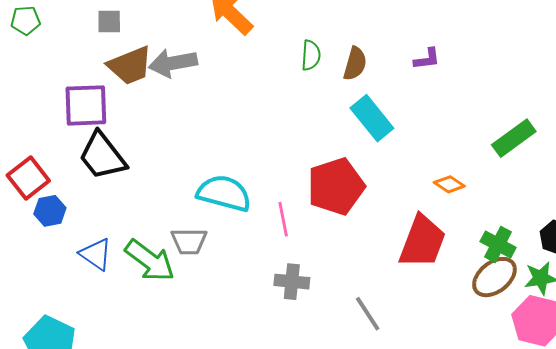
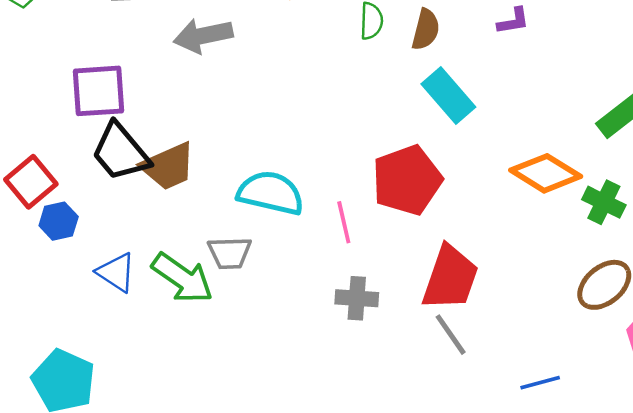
brown trapezoid: (130, 66) -> (168, 166), moved
orange diamond: (449, 184) -> (546, 173), size x1.8
red trapezoid: (422, 241) -> (450, 278), moved
green cross: (498, 244) -> (604, 202), moved

